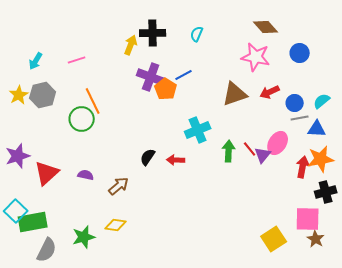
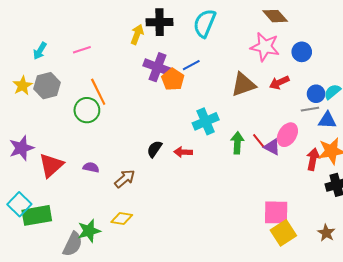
cyan semicircle: (197, 34) -> (205, 23), size x1.8
blue circle: (300, 53) -> (302, 52), moved
blue circle: (295, 103) -> (316, 94), moved
purple triangle: (263, 155) -> (272, 147), turned -42
pink square: (308, 219) -> (276, 212), moved
gray semicircle: (47, 250) -> (73, 244), moved

